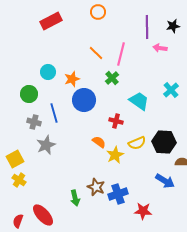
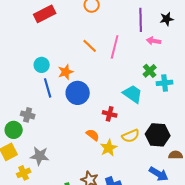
green cross: (112, 78) -> (150, 71), moved
cyan cross: (171, 90) -> (165, 83), turned 35
green circle: (29, 94) -> (14, 130), moved
blue line: (54, 113) -> (48, 88), moved
gray star: (46, 145) -> (40, 156), moved, turned 30
yellow cross: (19, 180) -> (24, 173), moved, turned 32

